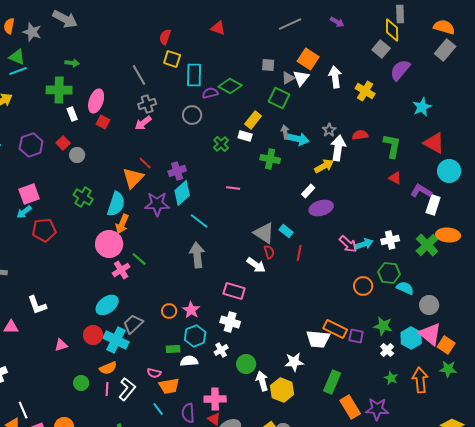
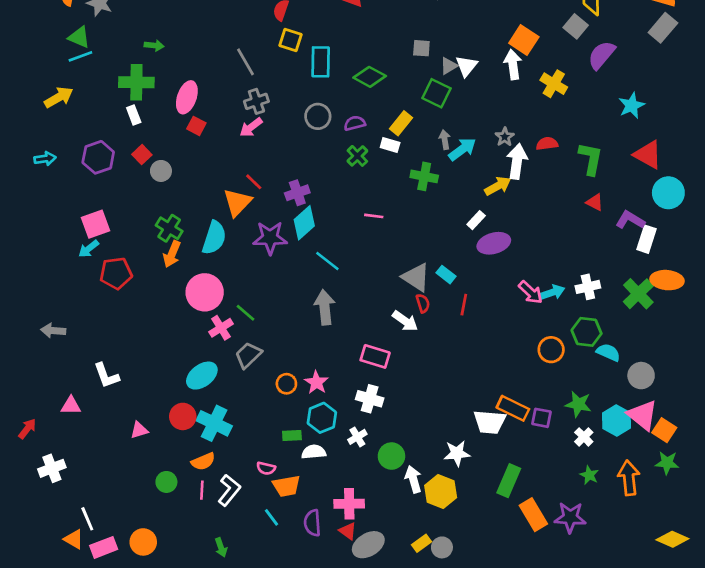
orange square: (308, 59) -> (524, 40), moved
purple semicircle: (210, 93) -> (355, 123), moved
white rectangle: (72, 114) -> (134, 115), moved
cyan arrow: (298, 139) -> (462, 149), turned -50
orange arrow: (122, 224) -> (172, 254), moved
gray trapezoid: (133, 324) -> (248, 355), moved

